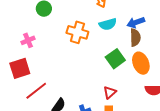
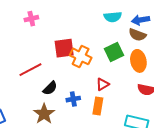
orange cross: (77, 32) -> (81, 56), moved
brown semicircle: (135, 38) -> (137, 35), turned 102
red square: (20, 68) -> (64, 48), moved

